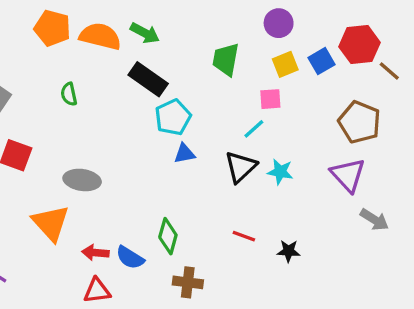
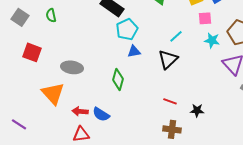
green semicircle: (69, 94) -> (51, 15), moved
pink square: (270, 99) -> (205, 18), moved
cyan star: (280, 172) -> (212, 40), moved
green diamond: (168, 236) -> (118, 79), moved
brown cross: (188, 282) -> (172, 129), moved

